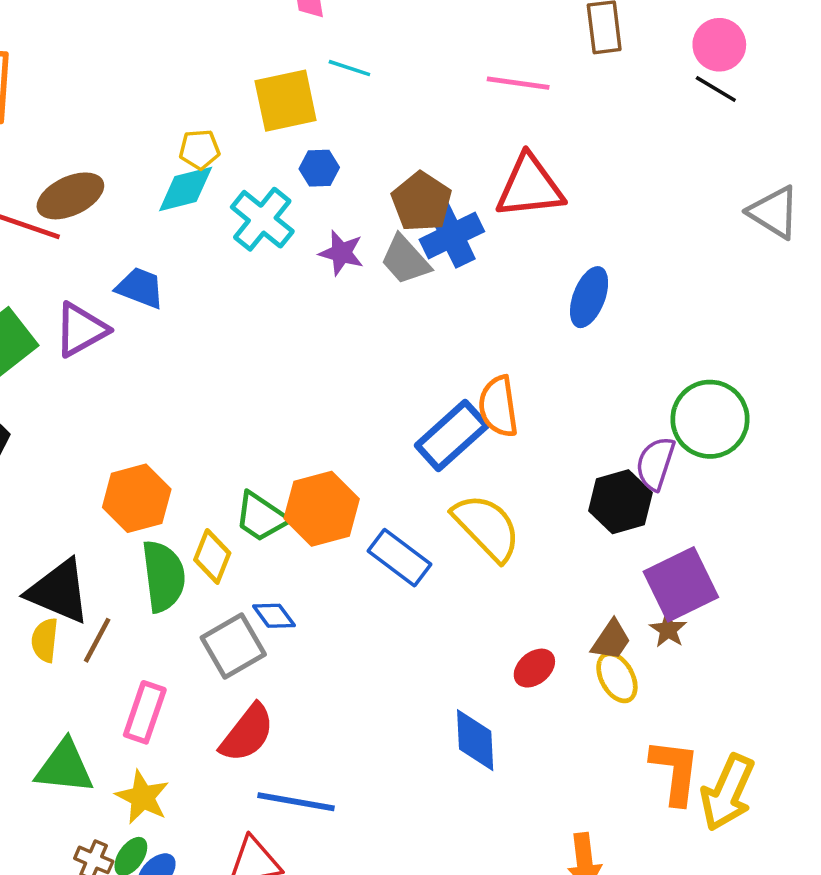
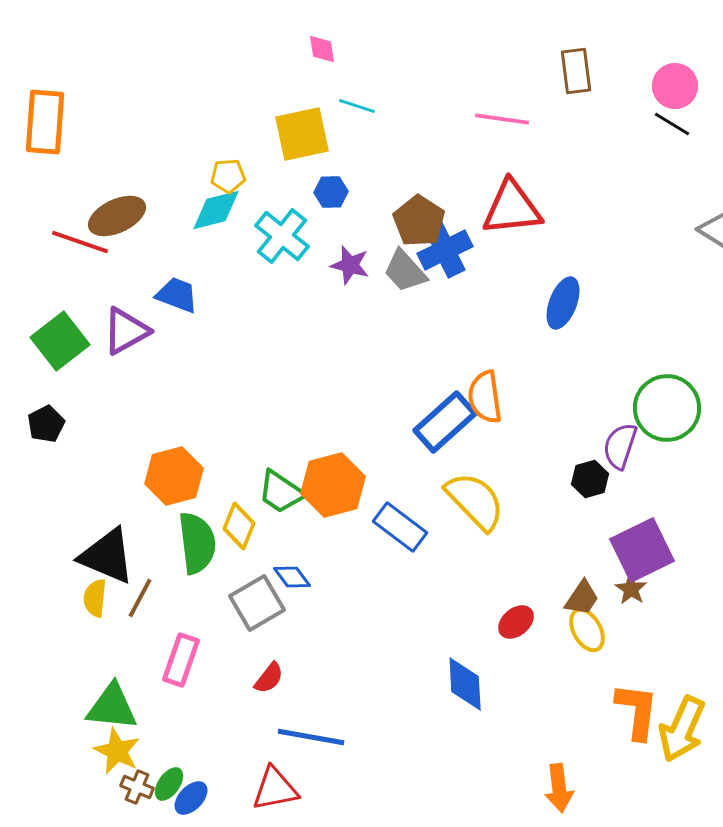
black hexagon: (620, 502) -> (590, 479), size x0.7
red semicircle: (247, 733) -> (269, 678), size x0.6
yellow star: (142, 797) -> (117, 751), moved

